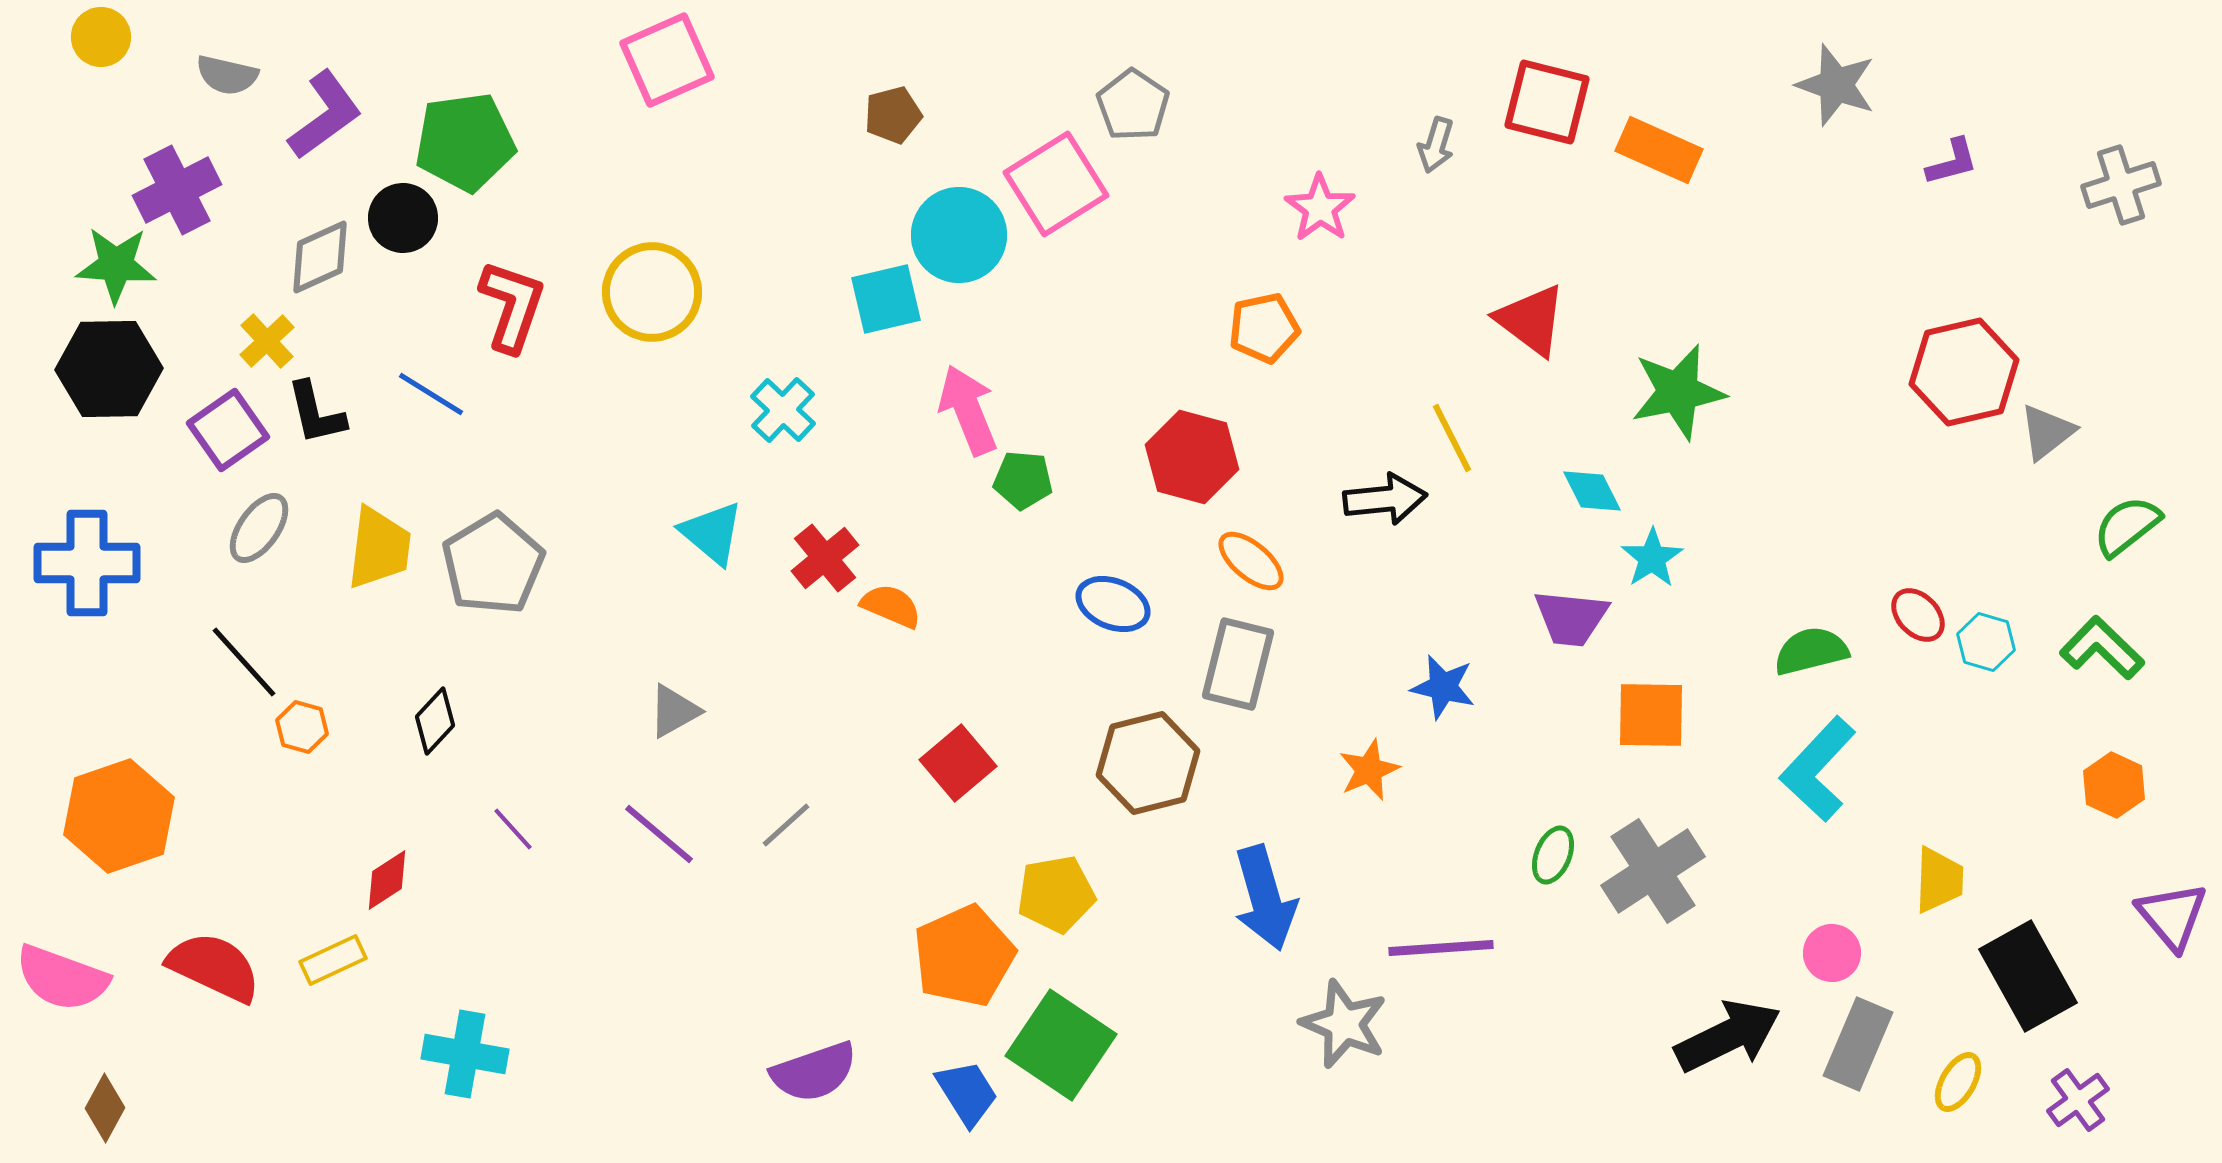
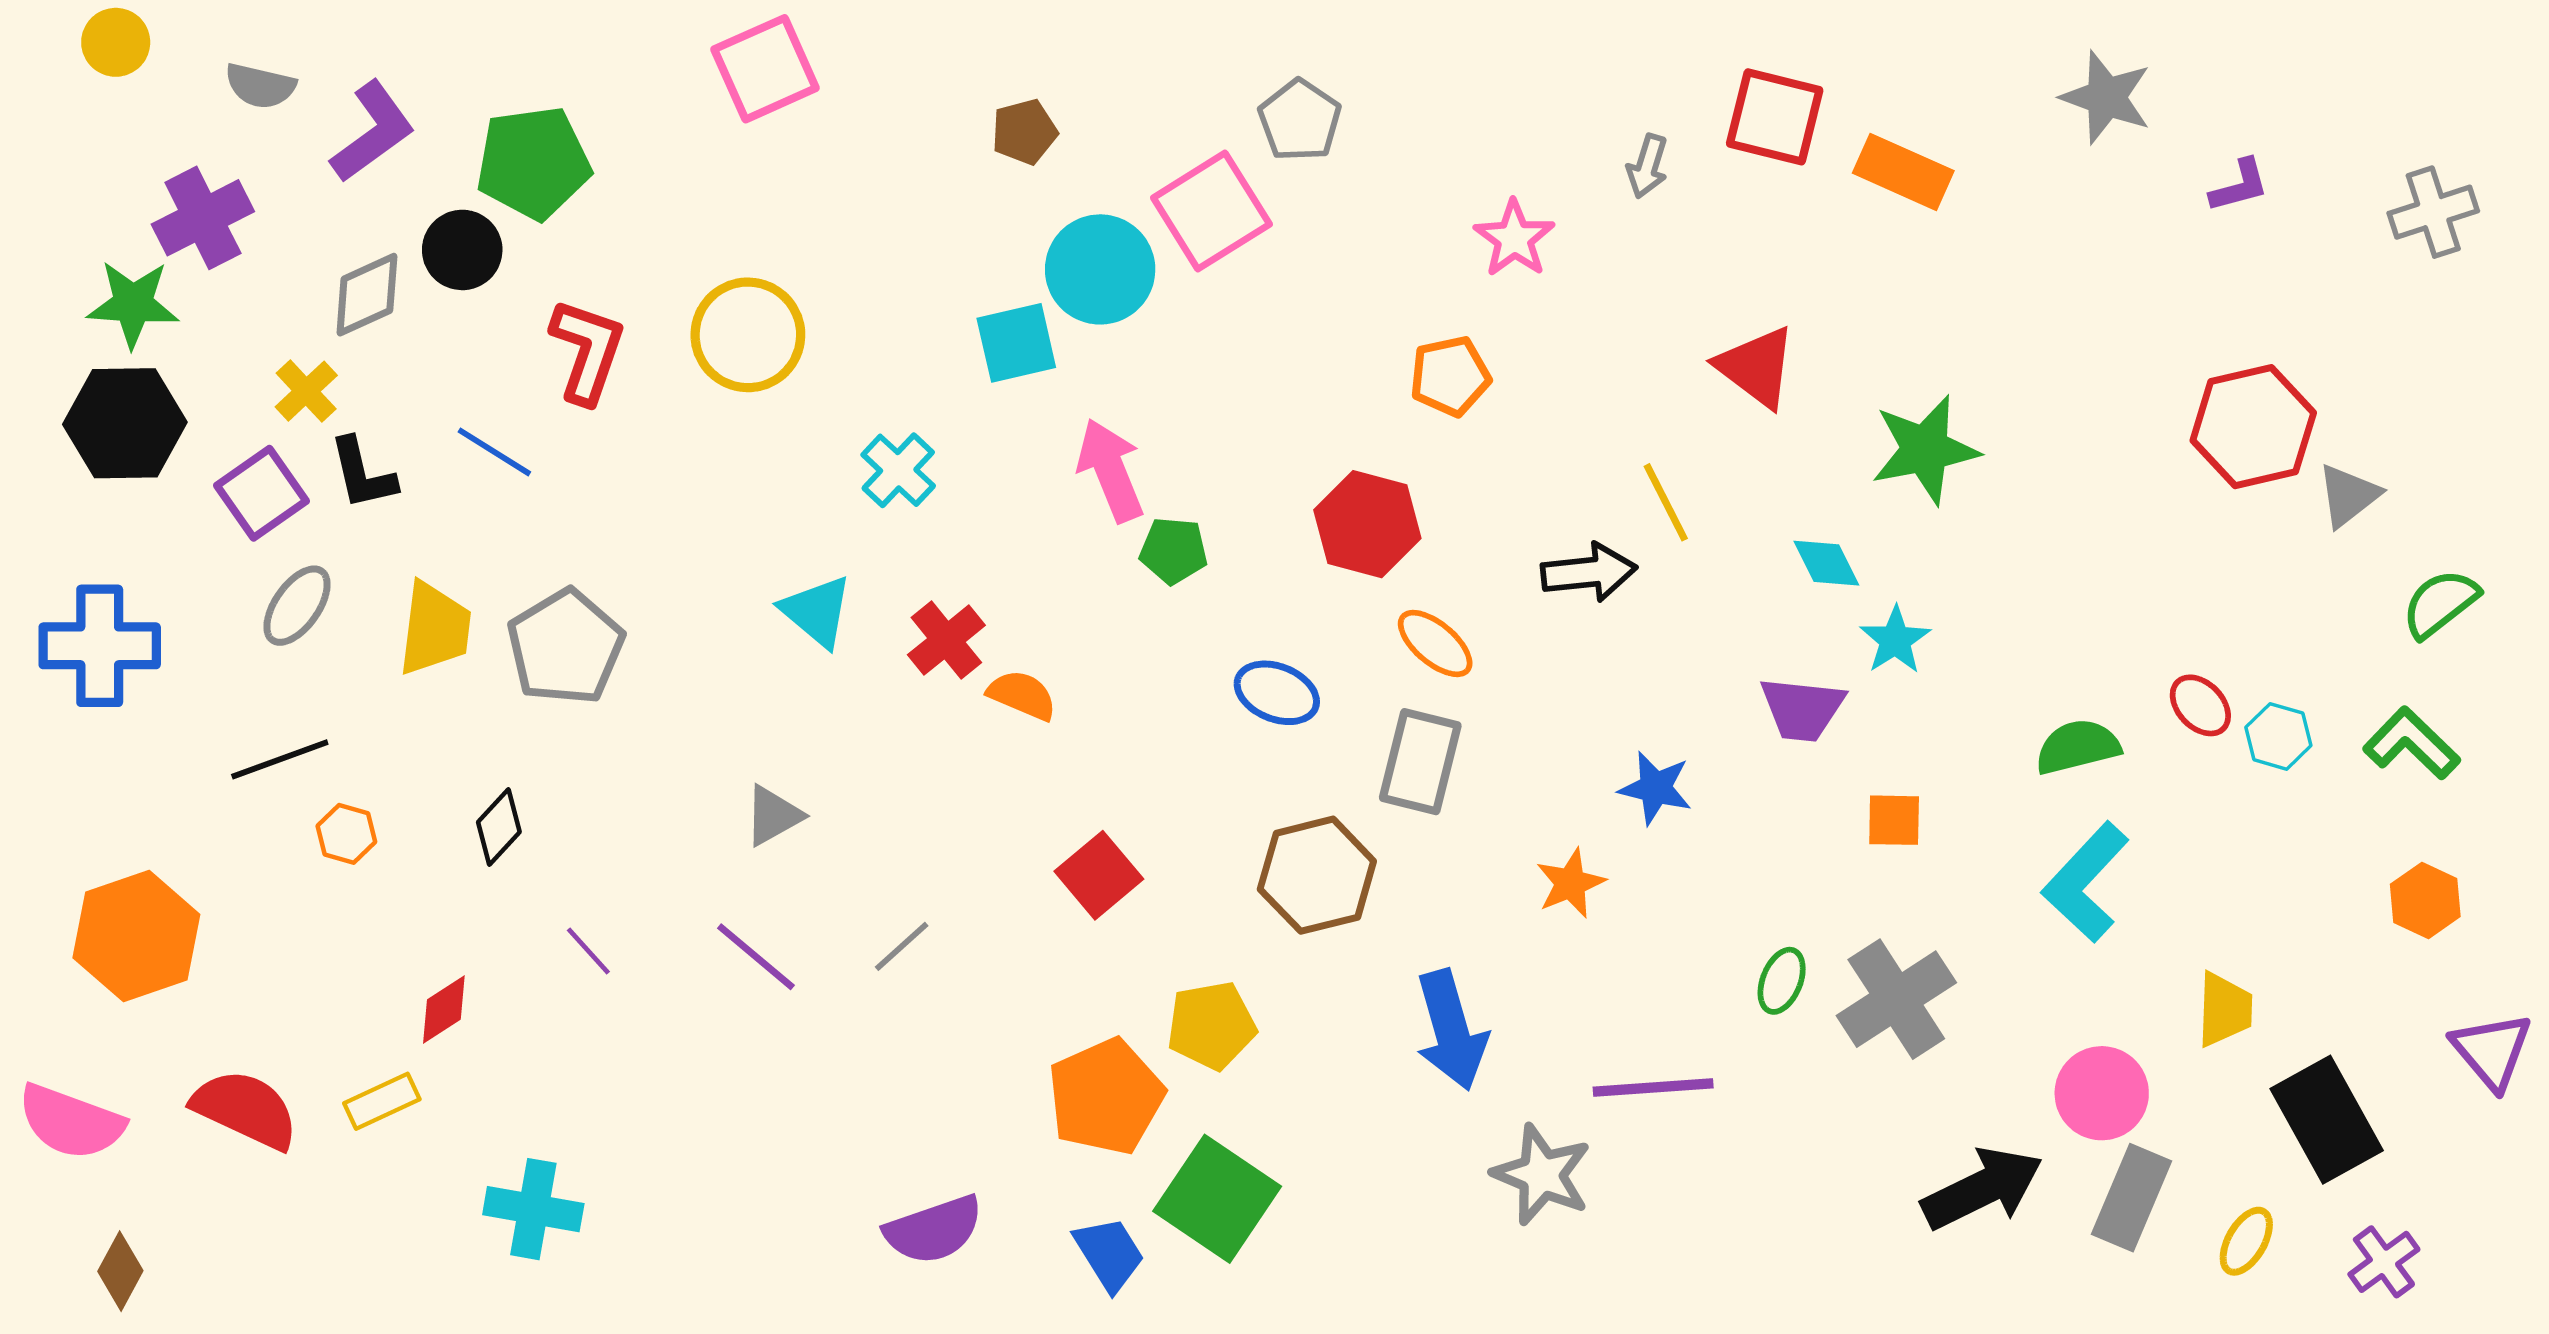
black line: (244, 662) -> (280, 759), turned -68
orange square: (1651, 715) -> (1894, 820), size x0.7
pink circle: (1832, 953) -> (2102, 1093), size x1.4

